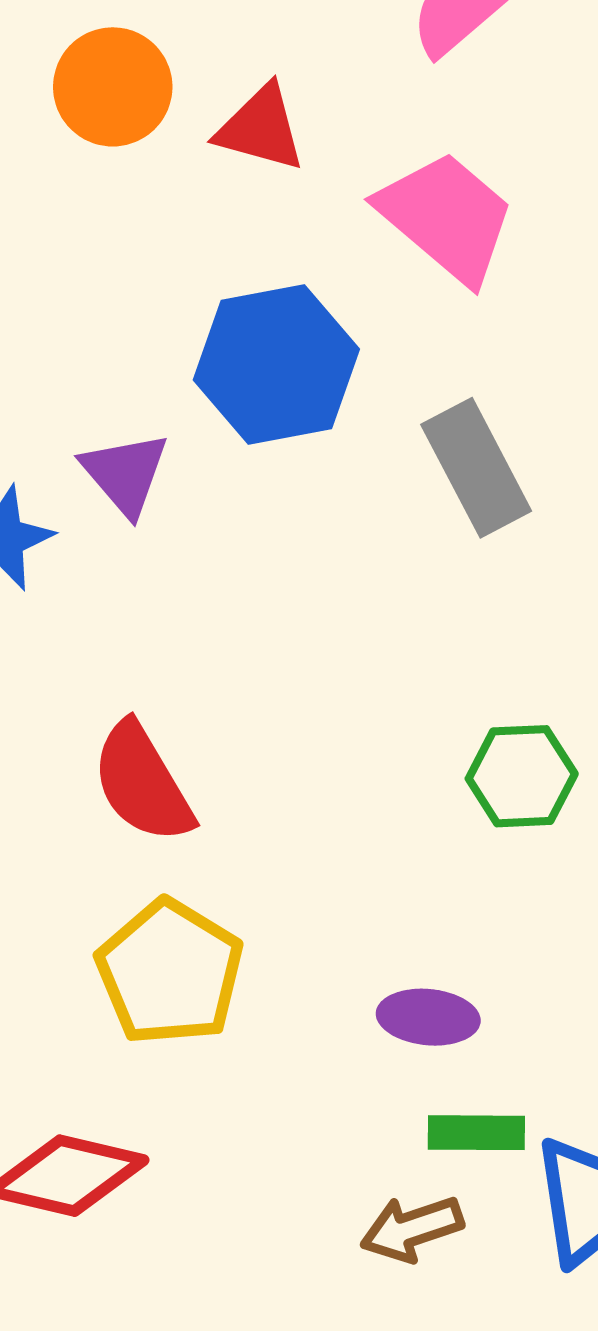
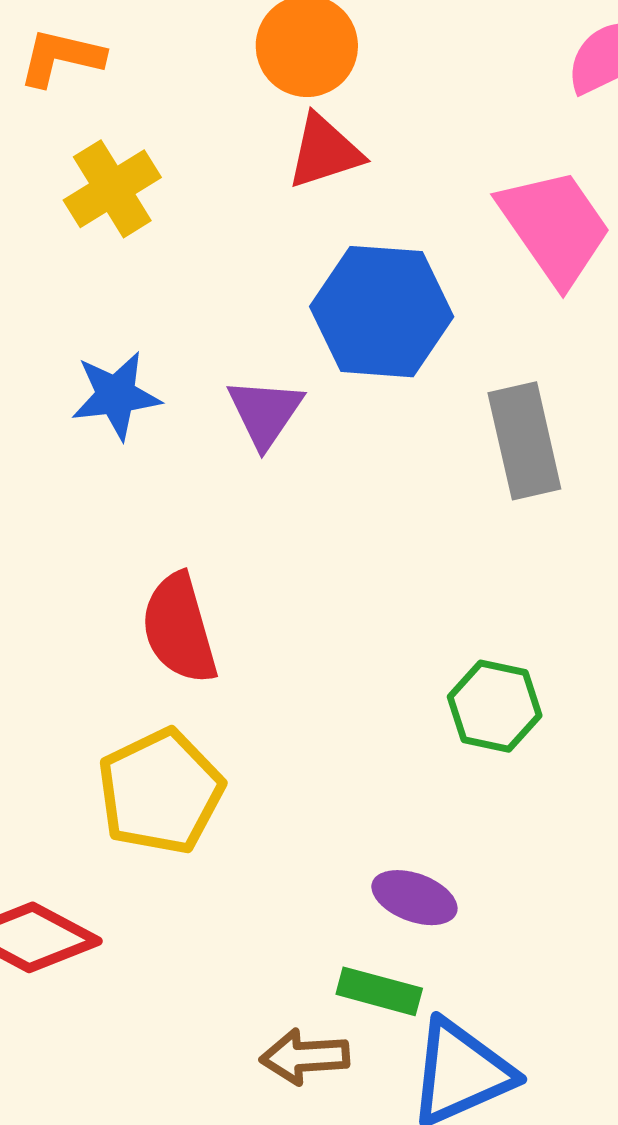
red triangle: (261, 128) -> (325, 152), moved, turned -48
purple triangle: (125, 474) -> (265, 413), moved
purple ellipse: (428, 1017) -> (414, 898), moved

